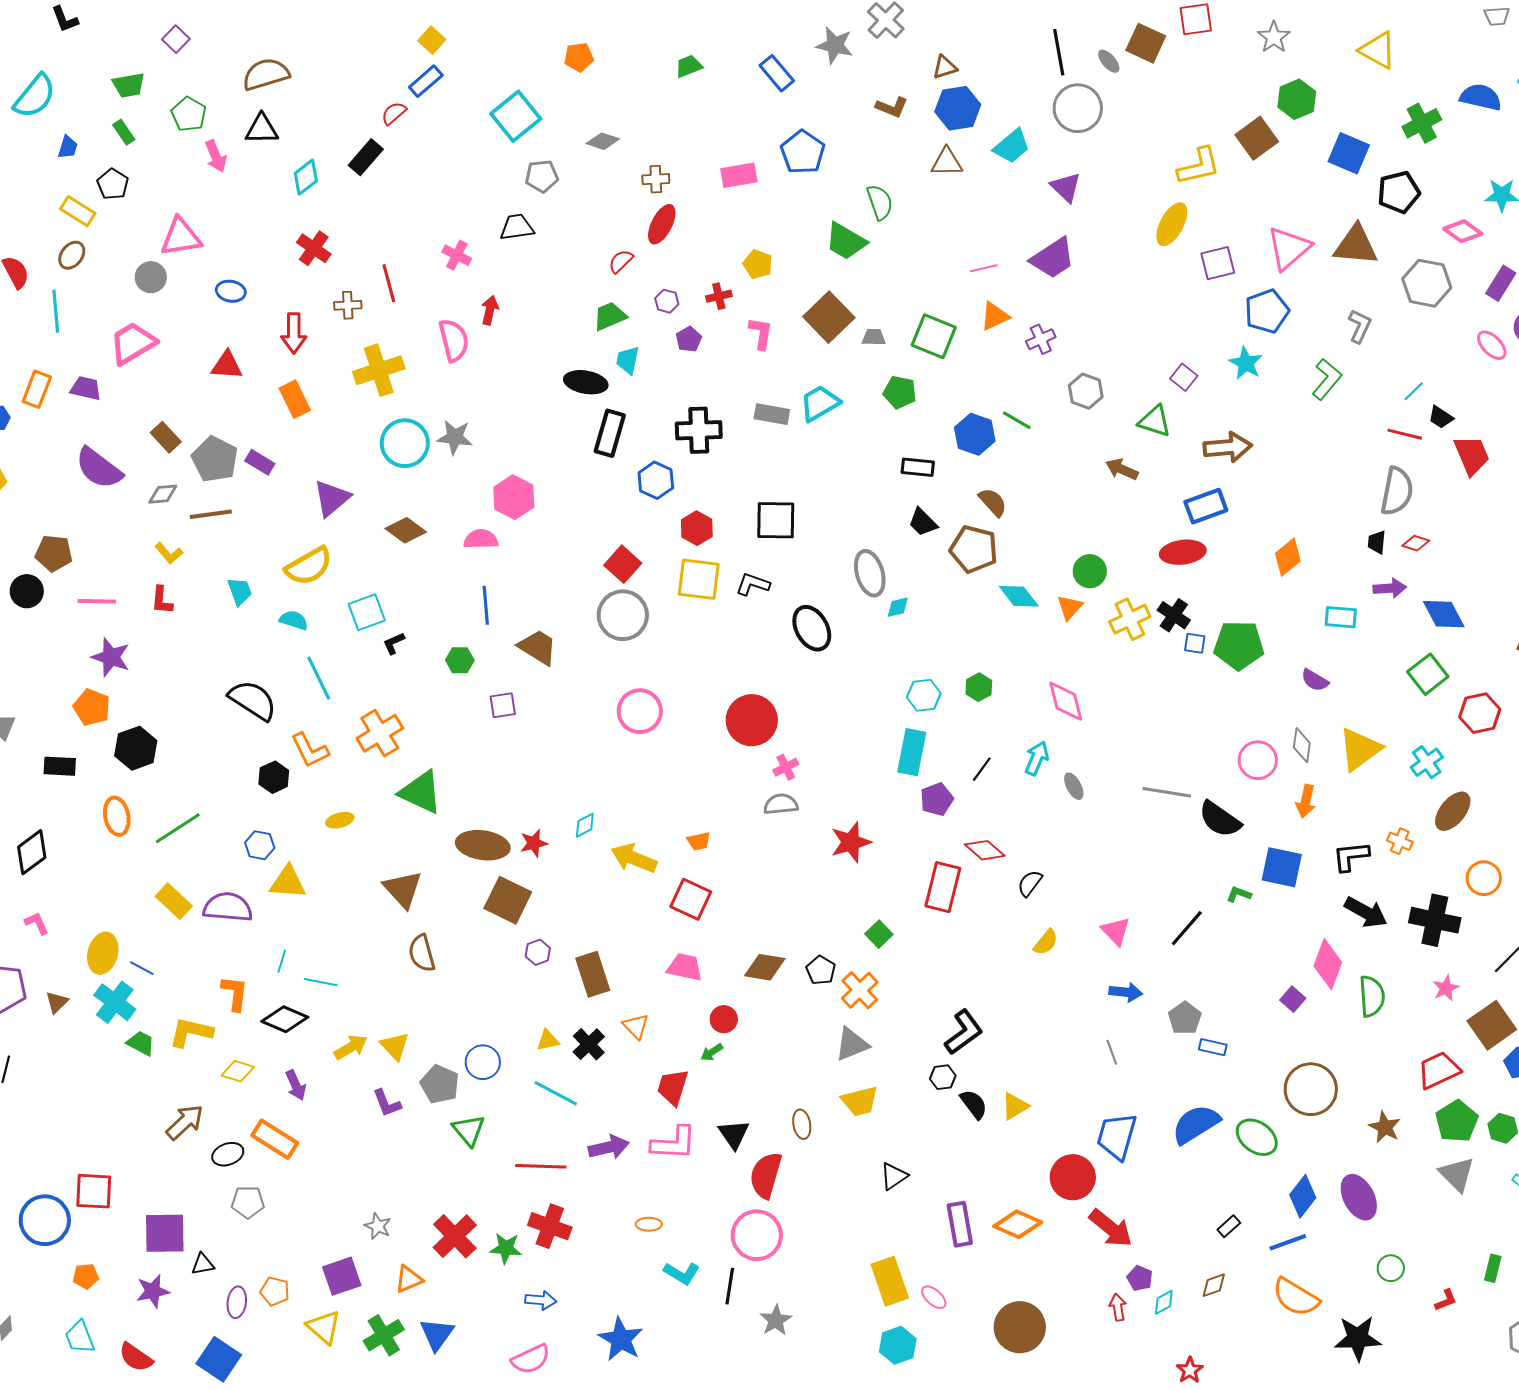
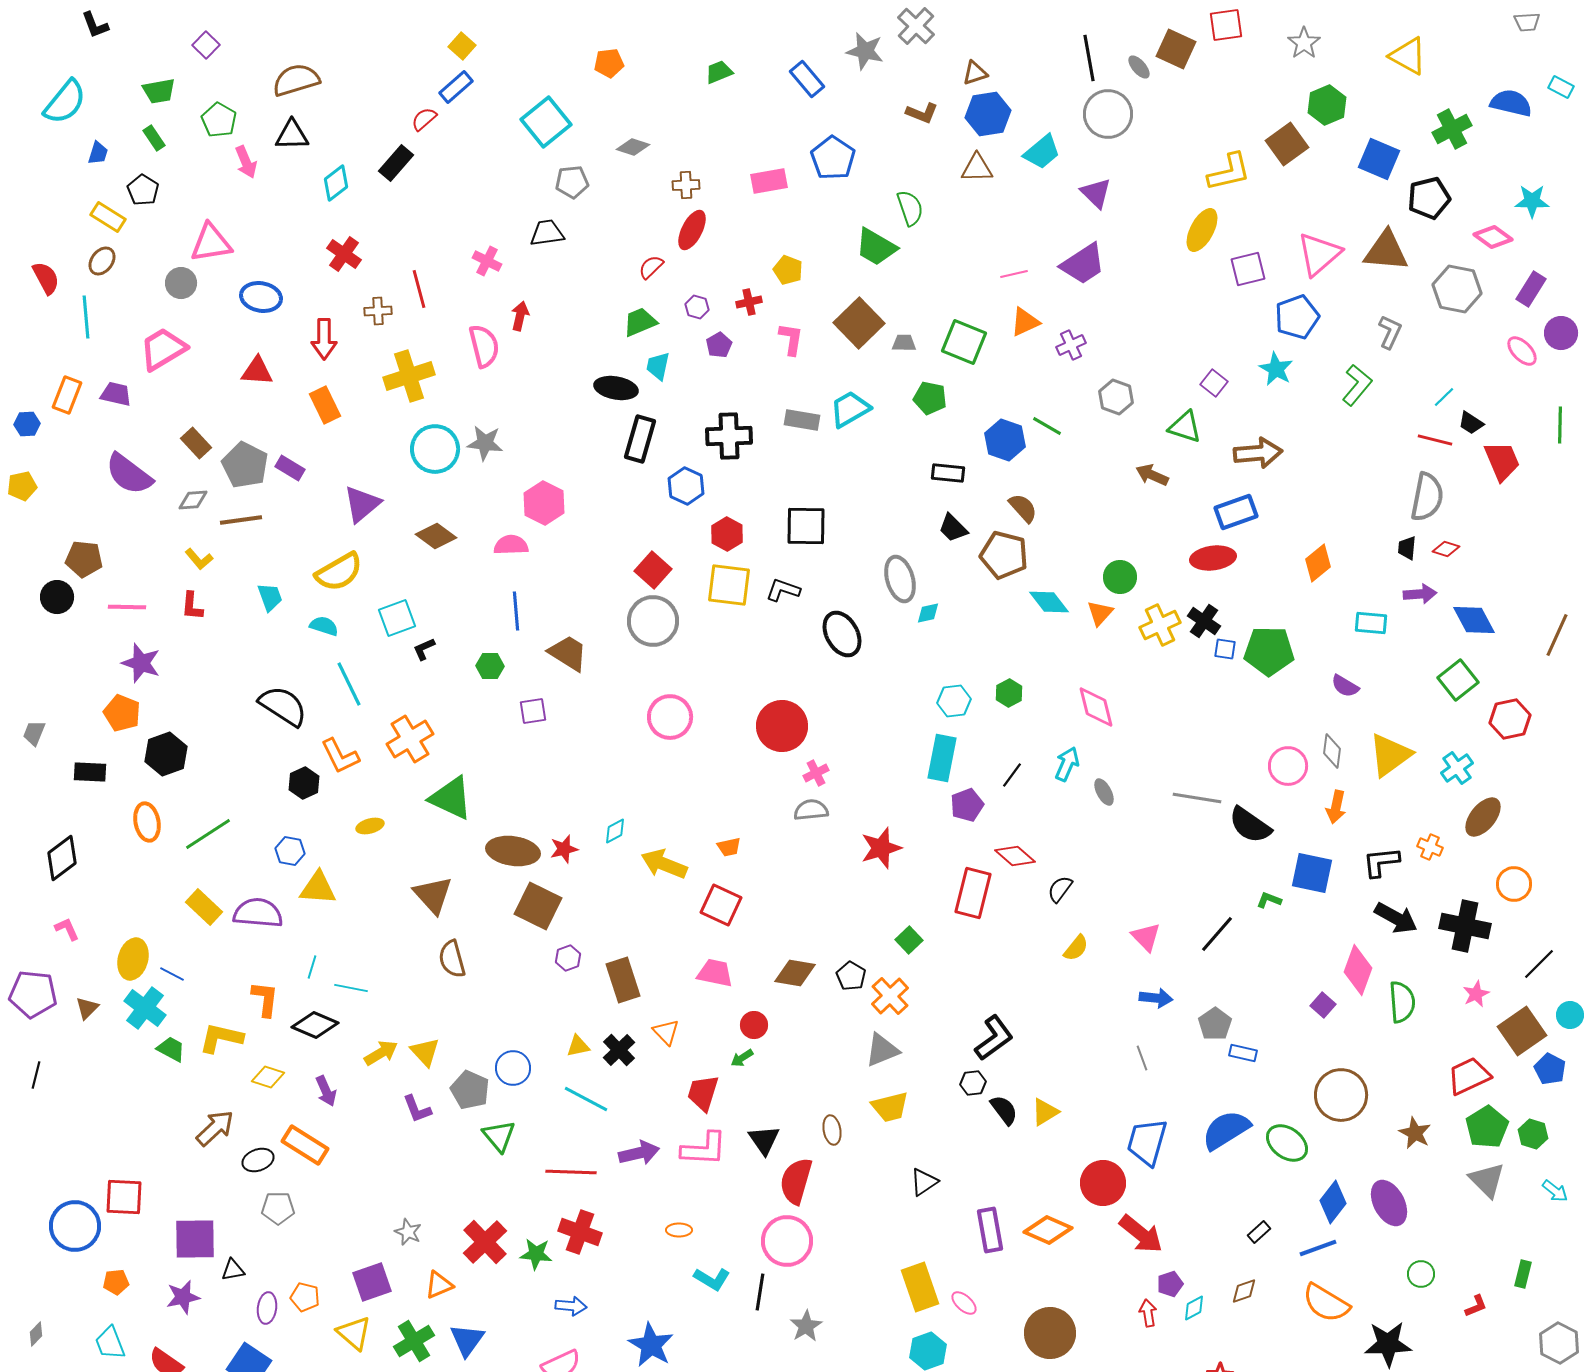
blue ellipse: (231, 291) -> (261, 297), size x1.4
purple pentagon: (1140, 1278) -> (1170, 1284), turned 30

